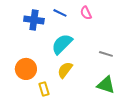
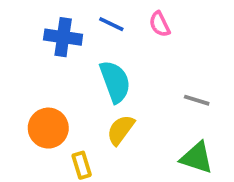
cyan semicircle: (62, 44) -> (115, 82), turned 115

